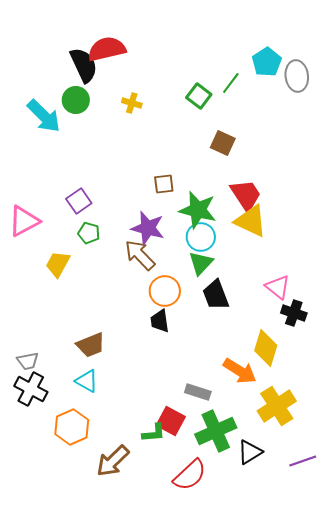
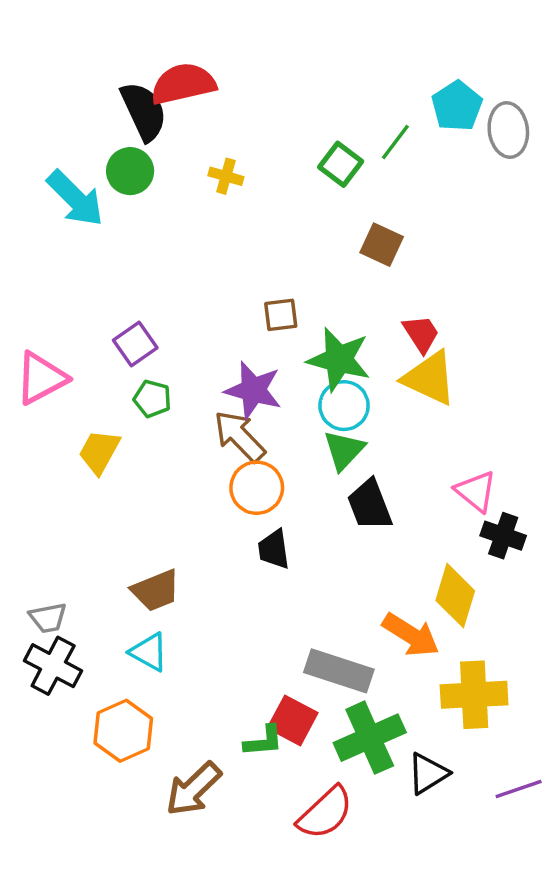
red trapezoid: (246, 195) -> (421, 334), size x0.7
orange circle: (165, 291) -> (257, 488), moved
gray rectangle: (198, 392) -> (339, 671), size x1.5
yellow cross: (277, 406) -> (474, 695), turned 30

